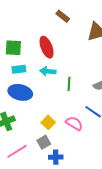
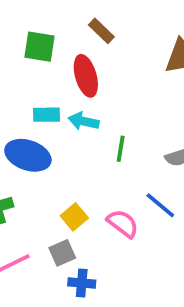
brown rectangle: (63, 16) -> (101, 31), moved
green square: (13, 48) -> (39, 47), moved
cyan rectangle: (19, 69) -> (47, 115), moved

